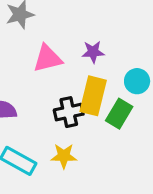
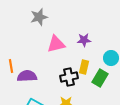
yellow rectangle: (93, 96) -> (84, 67), size x0.6

